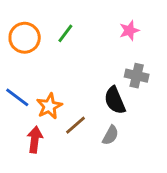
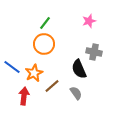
orange circle: (25, 38) -> (44, 44), moved
gray semicircle: (110, 135) -> (76, 93), turned -64

